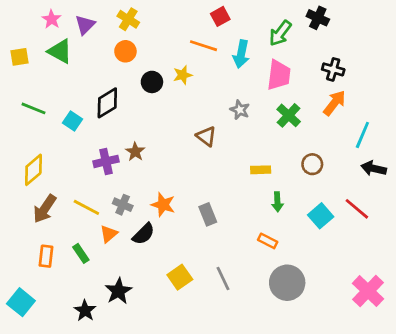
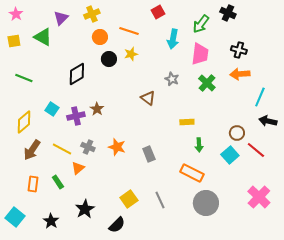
pink star: (52, 19) -> (16, 14), moved
yellow cross: (128, 19) -> (92, 14), turned 35
orange line: (204, 46) -> (129, 31), moved
orange circle: (125, 51) -> (100, 37), moved
orange arrow: (335, 103) -> (240, 74), turned -132
cyan square: (72, 121) -> (52, 109), moved
brown circle: (312, 164) -> (237, 133), moved
black semicircle: (144, 234) -> (117, 225), moved
orange rectangle: (268, 241) -> (192, 173), size x1.6
pink cross: (368, 291) -> (259, 197), moved
black star: (85, 311) -> (51, 221), moved

